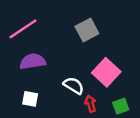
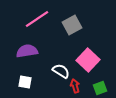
pink line: (23, 29) -> (37, 19), moved

